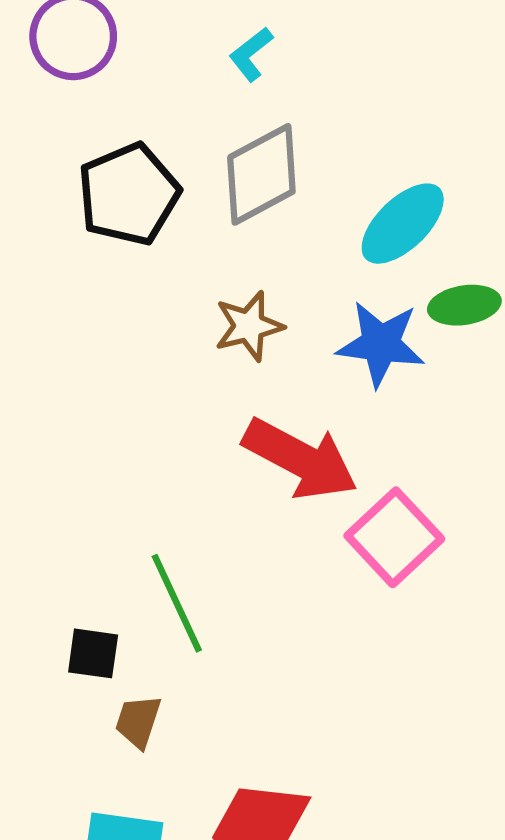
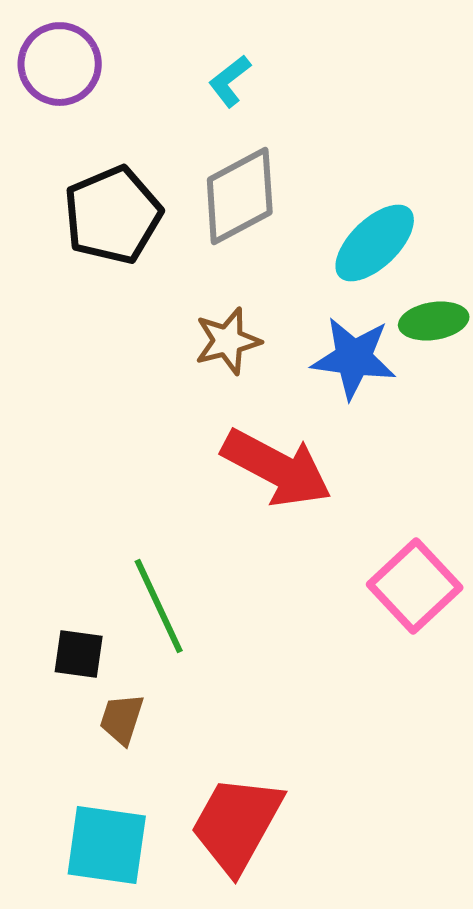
pink square: (394, 537) -> (415, 586), moved

